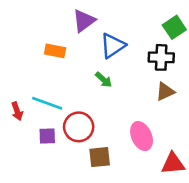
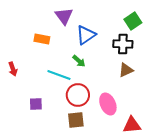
purple triangle: (84, 21) -> (64, 16), turned -30
cyan line: (47, 103) -> (59, 75), moved
red arrow: (17, 111) -> (13, 69), moved
red circle: (79, 127) -> (78, 95), moved

